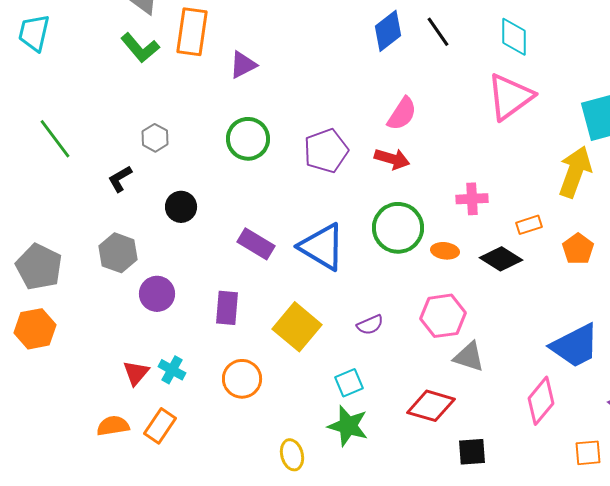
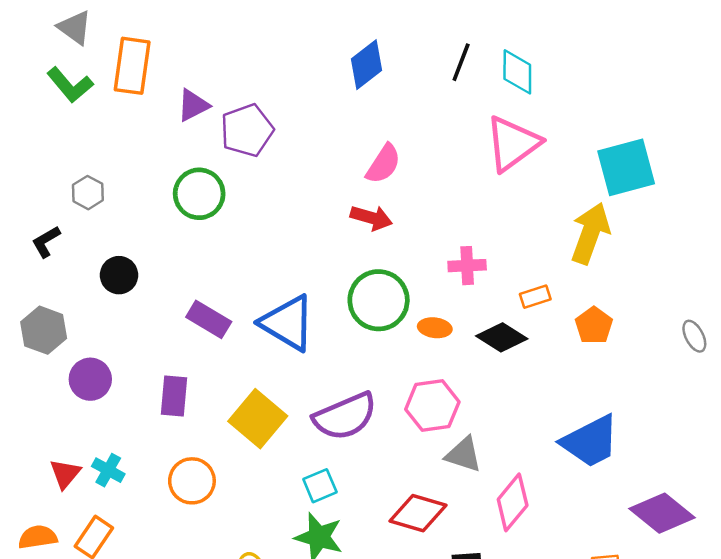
black line: (438, 32) -> (461, 62), moved, turned 56
purple pentagon: (326, 151) -> (247, 130), moved
purple semicircle: (370, 325) -> (345, 416), size x2.0
pink diamond: (541, 401) -> (513, 502), moved

